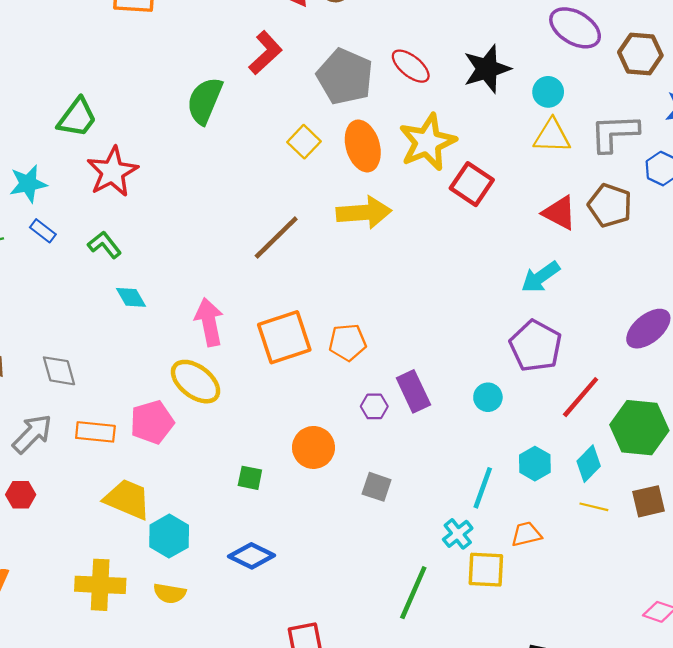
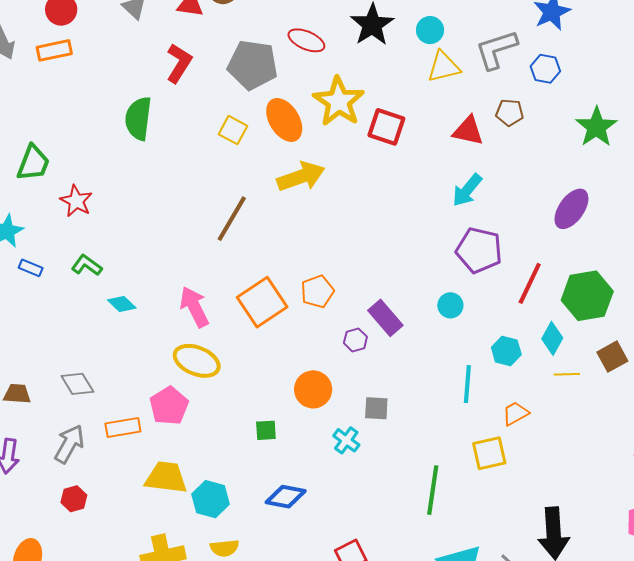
red star: (112, 172) -> (76, 201), size x0.7
brown pentagon: (610, 205) -> (510, 113), size x0.7
cyan cross: (458, 534) -> (346, 440), moved

